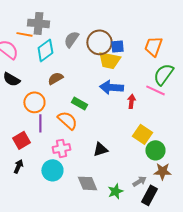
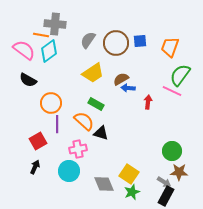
blue square: (117, 46) -> (140, 41), moved
cyan diamond: (45, 50) -> (49, 51), moved
yellow trapezoid: (109, 60) -> (93, 73), moved, turned -45
brown semicircle: (55, 78) -> (121, 79), moved
blue arrow: (111, 87) -> (128, 88), size x0.6
yellow square: (142, 134) -> (129, 174), moved
black triangle: (100, 149) -> (101, 133), moved, turned 35
gray arrow: (139, 181) -> (164, 182), moved, turned 64

